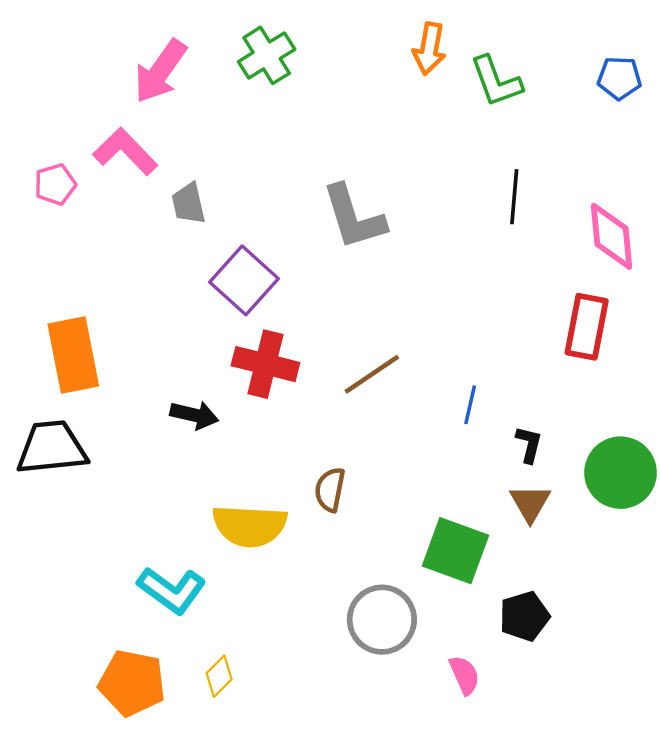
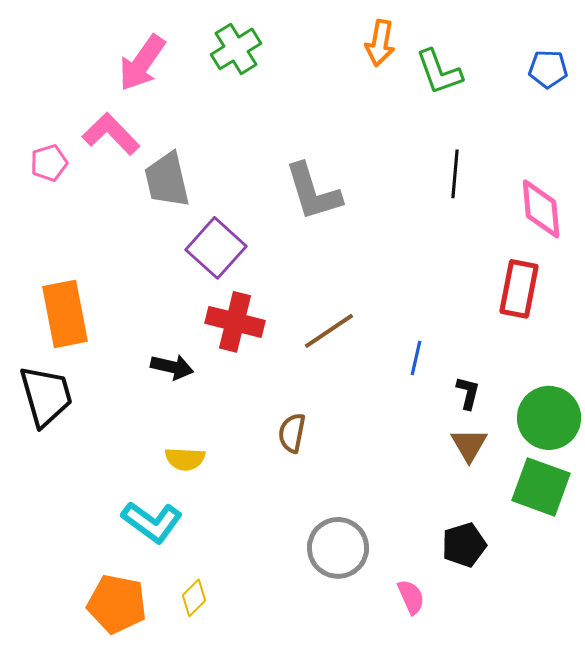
gray trapezoid: (189, 204) -> (167, 180), size x1.5
black trapezoid: (52, 448) -> (46, 396), turned 80
yellow semicircle: (250, 526) -> (185, 459), moved, size x0.6
green square: (455, 551) -> (541, 487), moved

